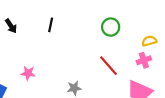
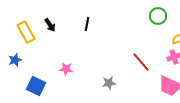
green circle: (111, 27) -> (158, 16), moved

